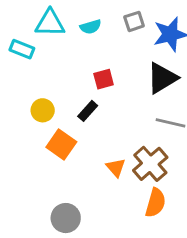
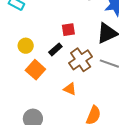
brown cross: (150, 164) -> (81, 60), moved
orange triangle: (116, 167) -> (70, 89), turned -32

